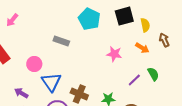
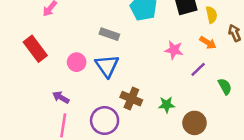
green semicircle: (153, 74) -> (225, 86), moved
purple line: (134, 80) -> (198, 69), moved
blue triangle: (51, 82) -> (107, 66), moved

